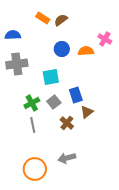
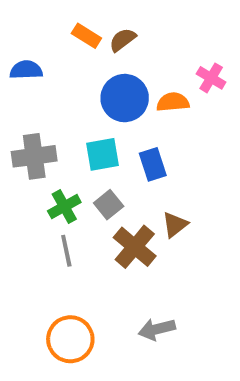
blue circle: (62, 49) -> (125, 98), size x1.5
gray cross: (17, 64) -> (34, 156), moved
blue rectangle: (76, 95) -> (153, 164), moved
brown cross: (67, 123) -> (135, 247), size x1.5
gray arrow: (67, 158) -> (157, 329), moved

